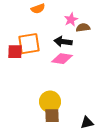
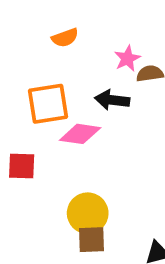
red square: (15, 52) -> (22, 166), moved
pink diamond: (62, 59) -> (80, 134), moved

